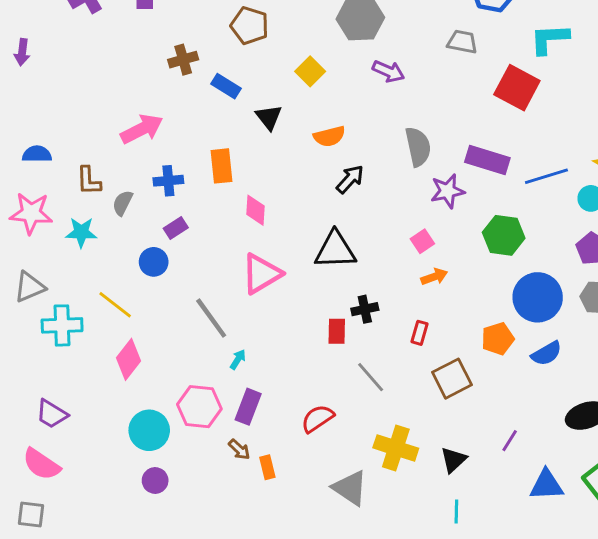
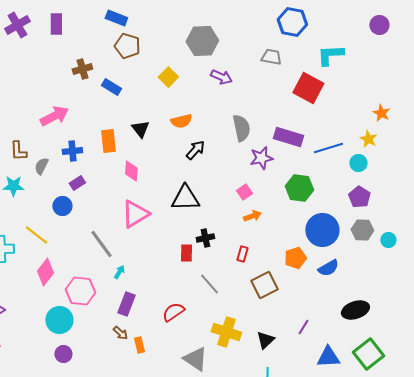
black triangle: (269, 117) -> (140, 129), moved
pink hexagon: (199, 407) -> (80, 291), moved

